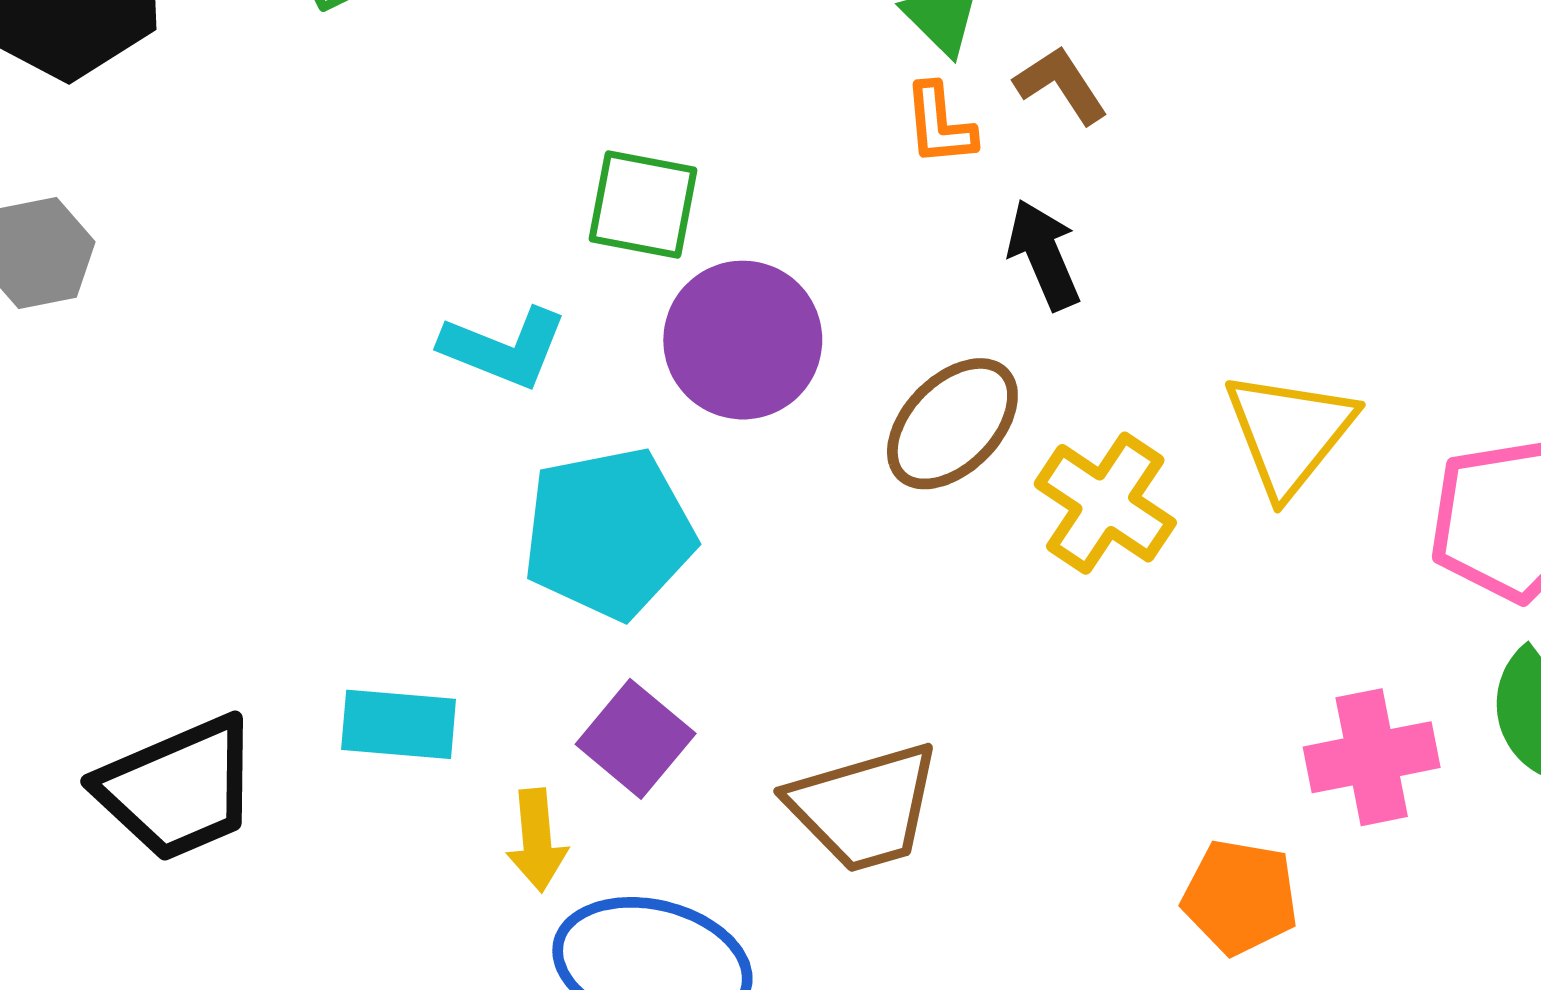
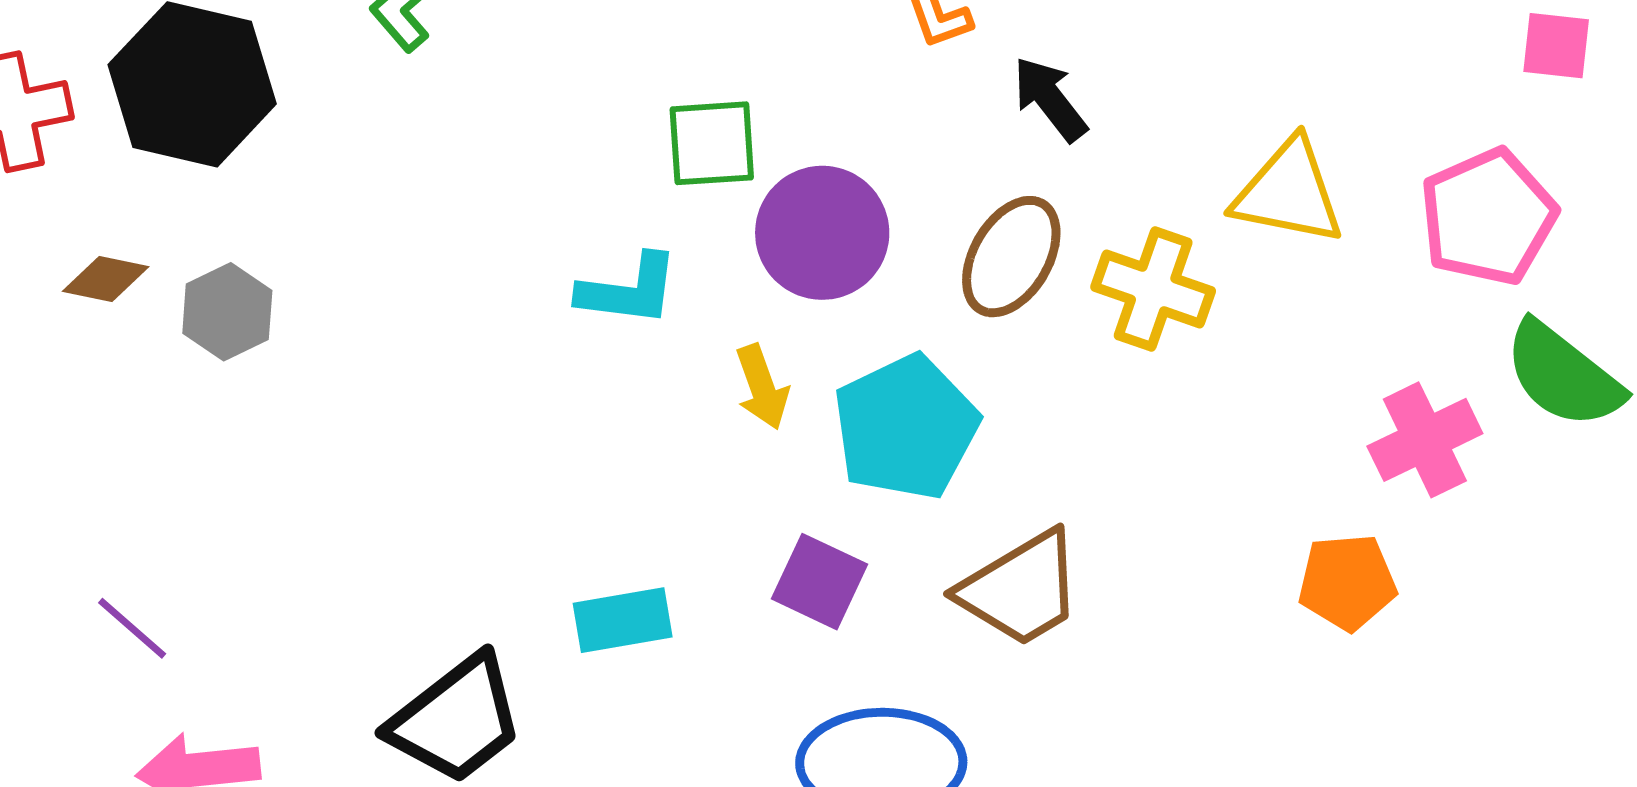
yellow triangle: (1289, 433) -> (1289, 192), turned -43
cyan pentagon: (609, 533) -> (906, 427), moved
yellow arrow: (537, 840) -> (762, 387), moved

